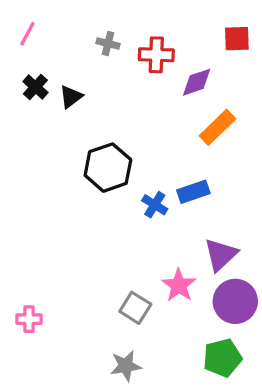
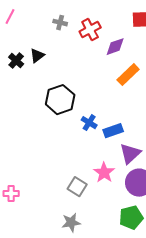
red cross: (156, 55) -> (90, 30), turned -30
black cross: (35, 87) -> (16, 61), moved
blue rectangle: (193, 192) -> (113, 131), moved

